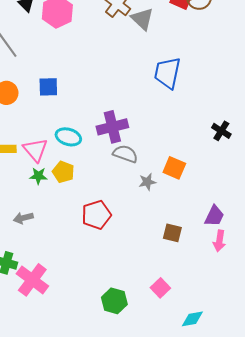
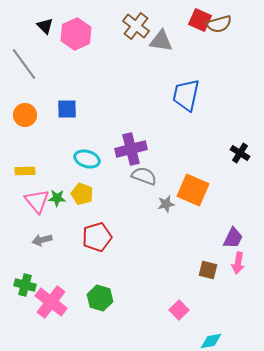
gray triangle: (142, 19) -> (161, 41), turned -35
pink triangle: (35, 150) -> (37, 201), moved
orange square: (174, 168) -> (193, 190), size x1.4
red pentagon: (96, 215) -> (97, 237), moved
brown square: (172, 233) -> (208, 270), moved
green hexagon: (114, 301) -> (100, 298), moved

